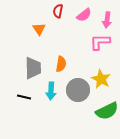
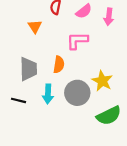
pink L-shape: (100, 42) -> (77, 41), moved

